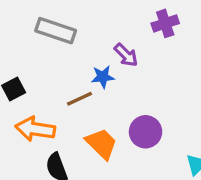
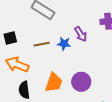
brown line: (79, 99) -> (42, 44), moved
orange trapezoid: (101, 144) -> (54, 82), turned 50

